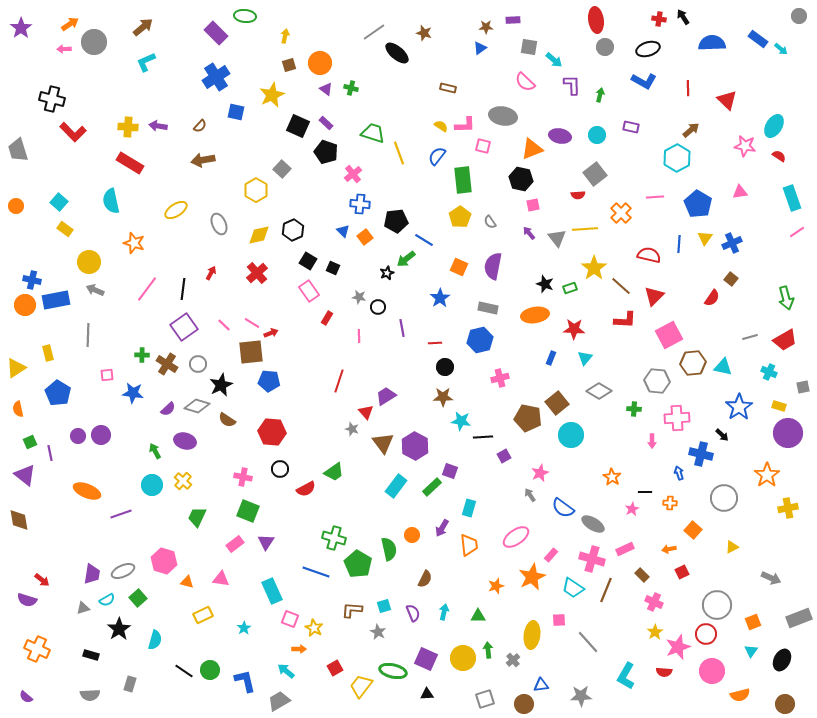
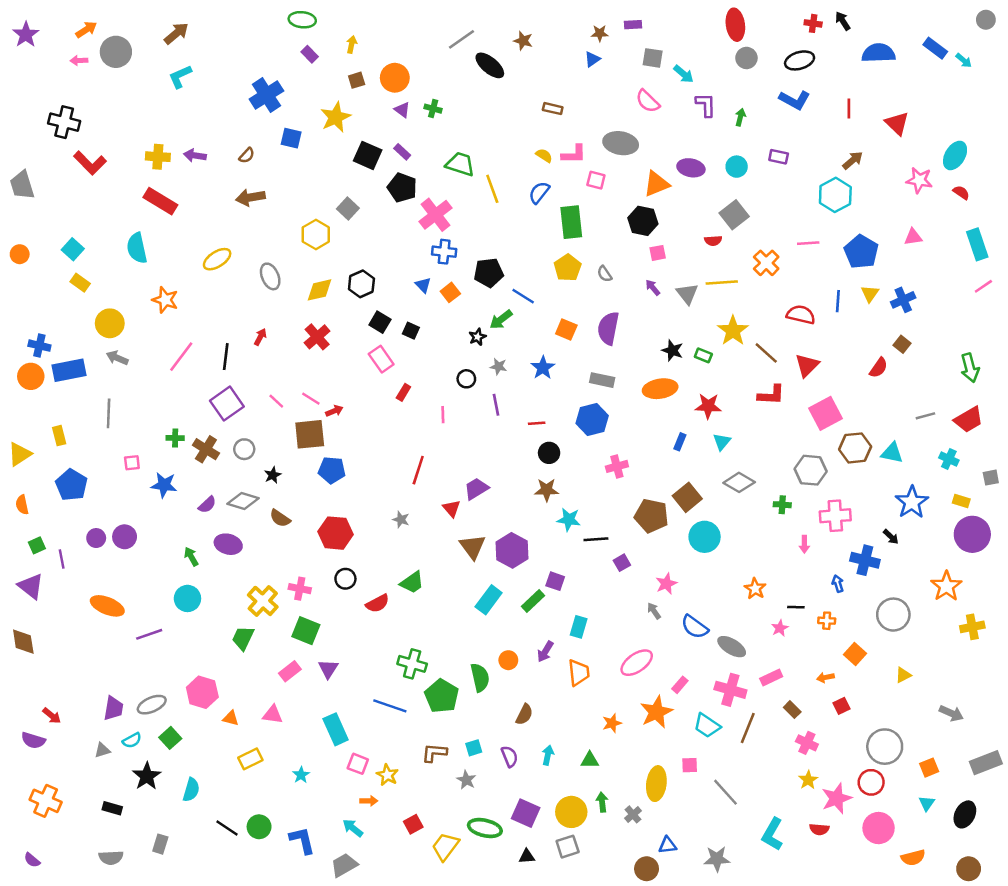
purple rectangle: (216, 33) -> (310, 54), moved, size x0.6
pink cross: (353, 174) -> (436, 215), size x1.5
green rectangle: (570, 288) -> (703, 355), turned 40
gray star: (359, 297) -> (498, 366), moved
black star: (221, 385) -> (273, 475), size x0.6
gray star: (352, 429) -> (401, 520), moved
yellow cross: (183, 481) -> (263, 601), moved, size x1.4
gray square: (485, 699) -> (568, 847), moved

